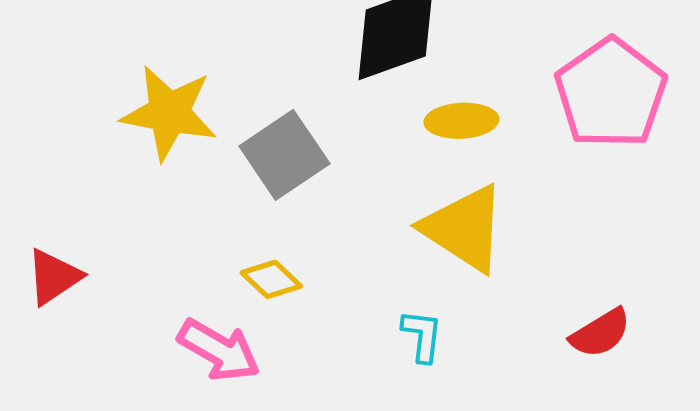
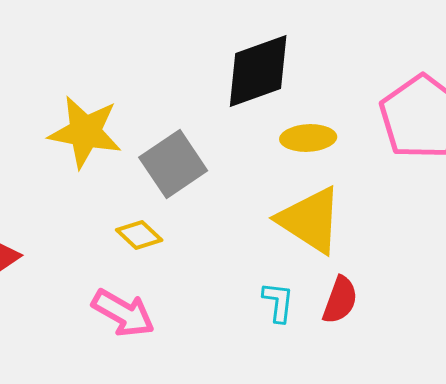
yellow diamond: (271, 279) -> (139, 235), moved
red semicircle: (600, 333) -> (340, 300), moved, turned -39

